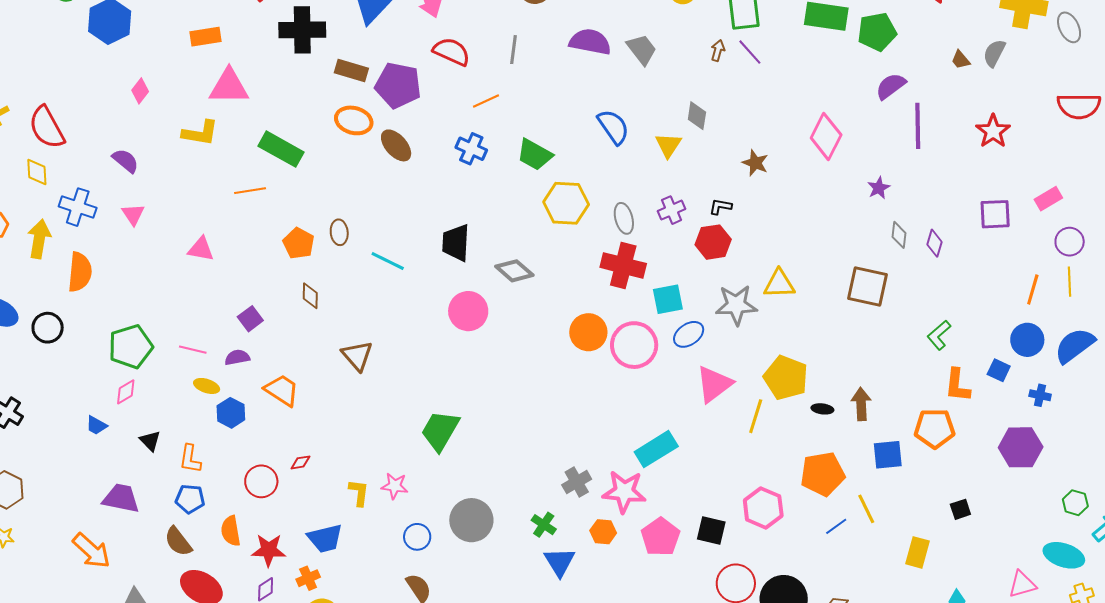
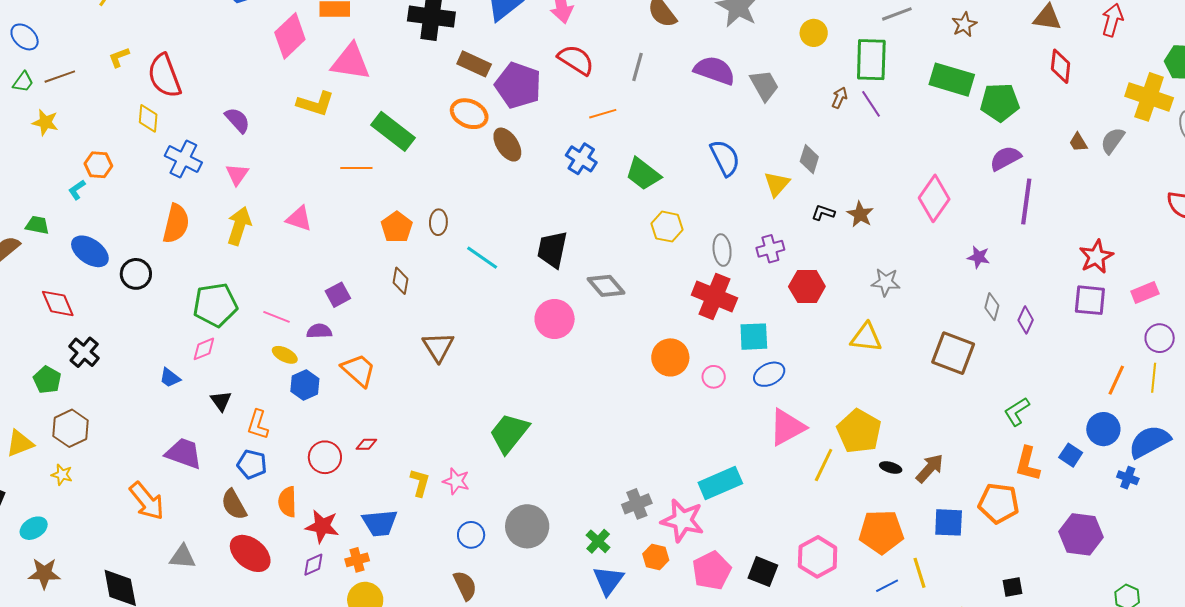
pink diamond: (140, 91) -> (290, 36), moved, size x1.8
red star: (993, 131) -> (1096, 257), moved
purple star: (879, 188) -> (979, 257), turned 30
yellow hexagon: (566, 203) -> (667, 227), size x0.7
black L-shape: (720, 207) -> (823, 213), moved
yellow arrow: (39, 239) -> (239, 226), moved
gray star: (736, 305) -> (886, 282), moved, size x0.7
pink circle: (634, 345) -> (714, 377), size x0.5
blue cross: (1040, 395) -> (1128, 478), moved
brown arrow: (861, 404) -> (930, 468), turned 36

